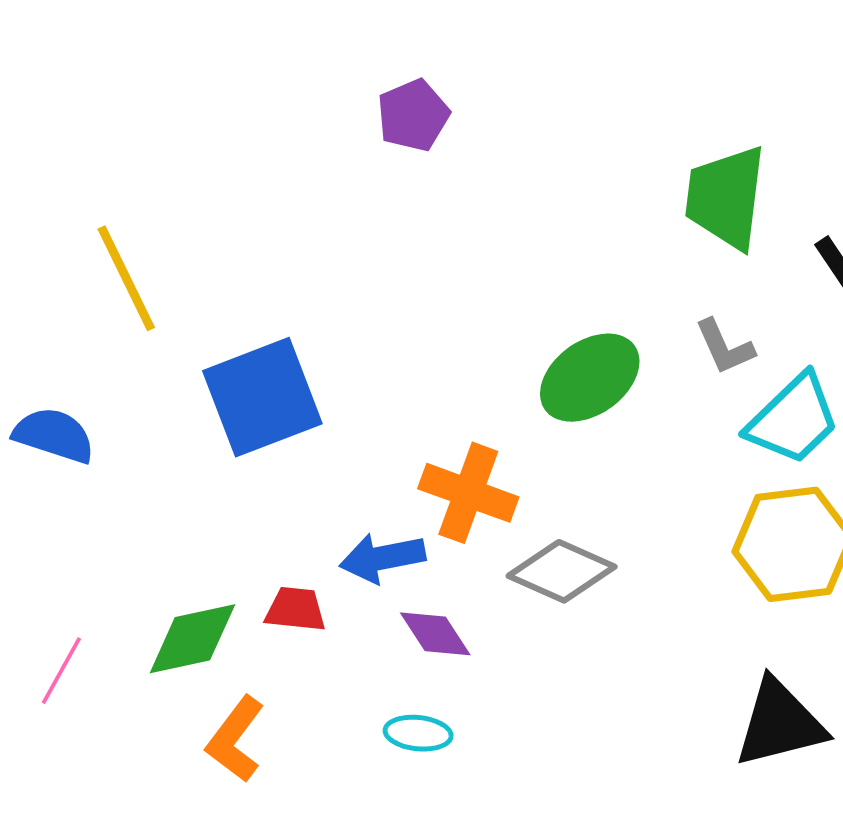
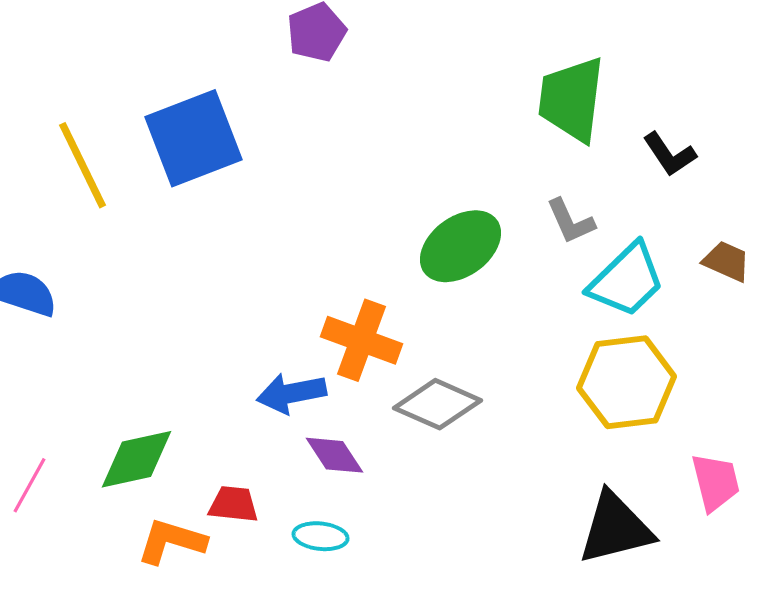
blue square: (262, 397) -> (194, 138), moved
red trapezoid: (295, 609) -> (234, 504), moved
orange L-shape: (235, 739) -> (172, 541), turned 70

